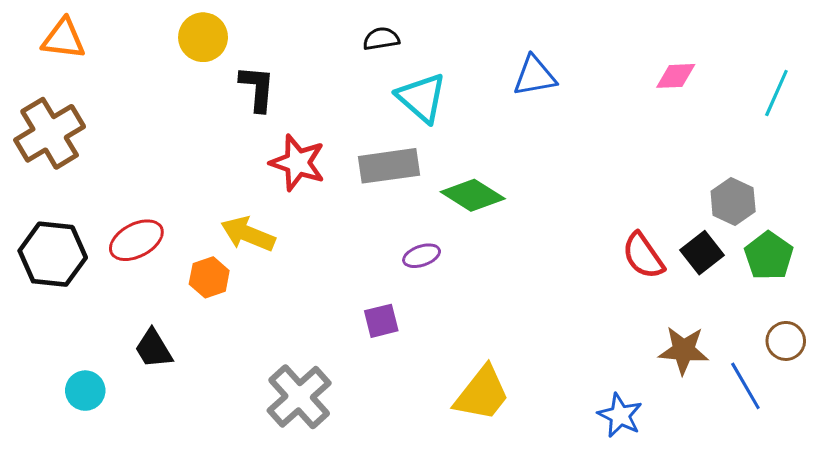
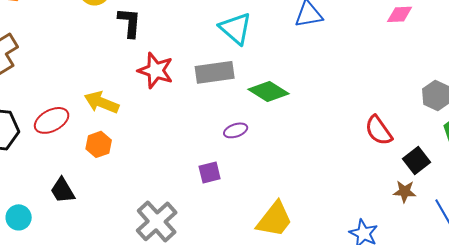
yellow arrow: (248, 234) -> (102, 102), moved
black square: (702, 253) -> (417, 160), moved
brown star: (683, 350) -> (405, 191), size x0.7

